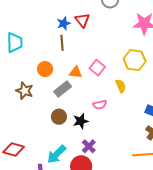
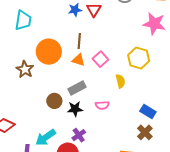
brown line: (62, 43) -> (79, 41), moved
orange circle: (45, 69) -> (49, 52), size x1.6
gray rectangle: (63, 89) -> (77, 88), moved
pink semicircle: (100, 105) -> (102, 105), moved

